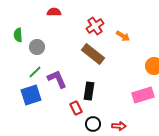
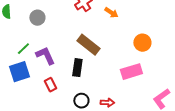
gray circle: (37, 47) -> (37, 18), moved
brown rectangle: (93, 54) -> (88, 45), moved
red rectangle: (76, 108) -> (50, 85), moved

